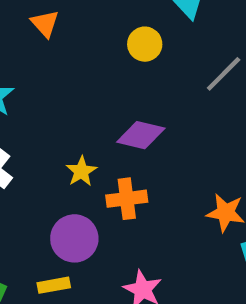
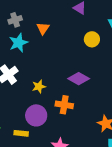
orange triangle: (45, 24) -> (43, 28), moved
yellow star: (81, 171) -> (39, 87), moved

